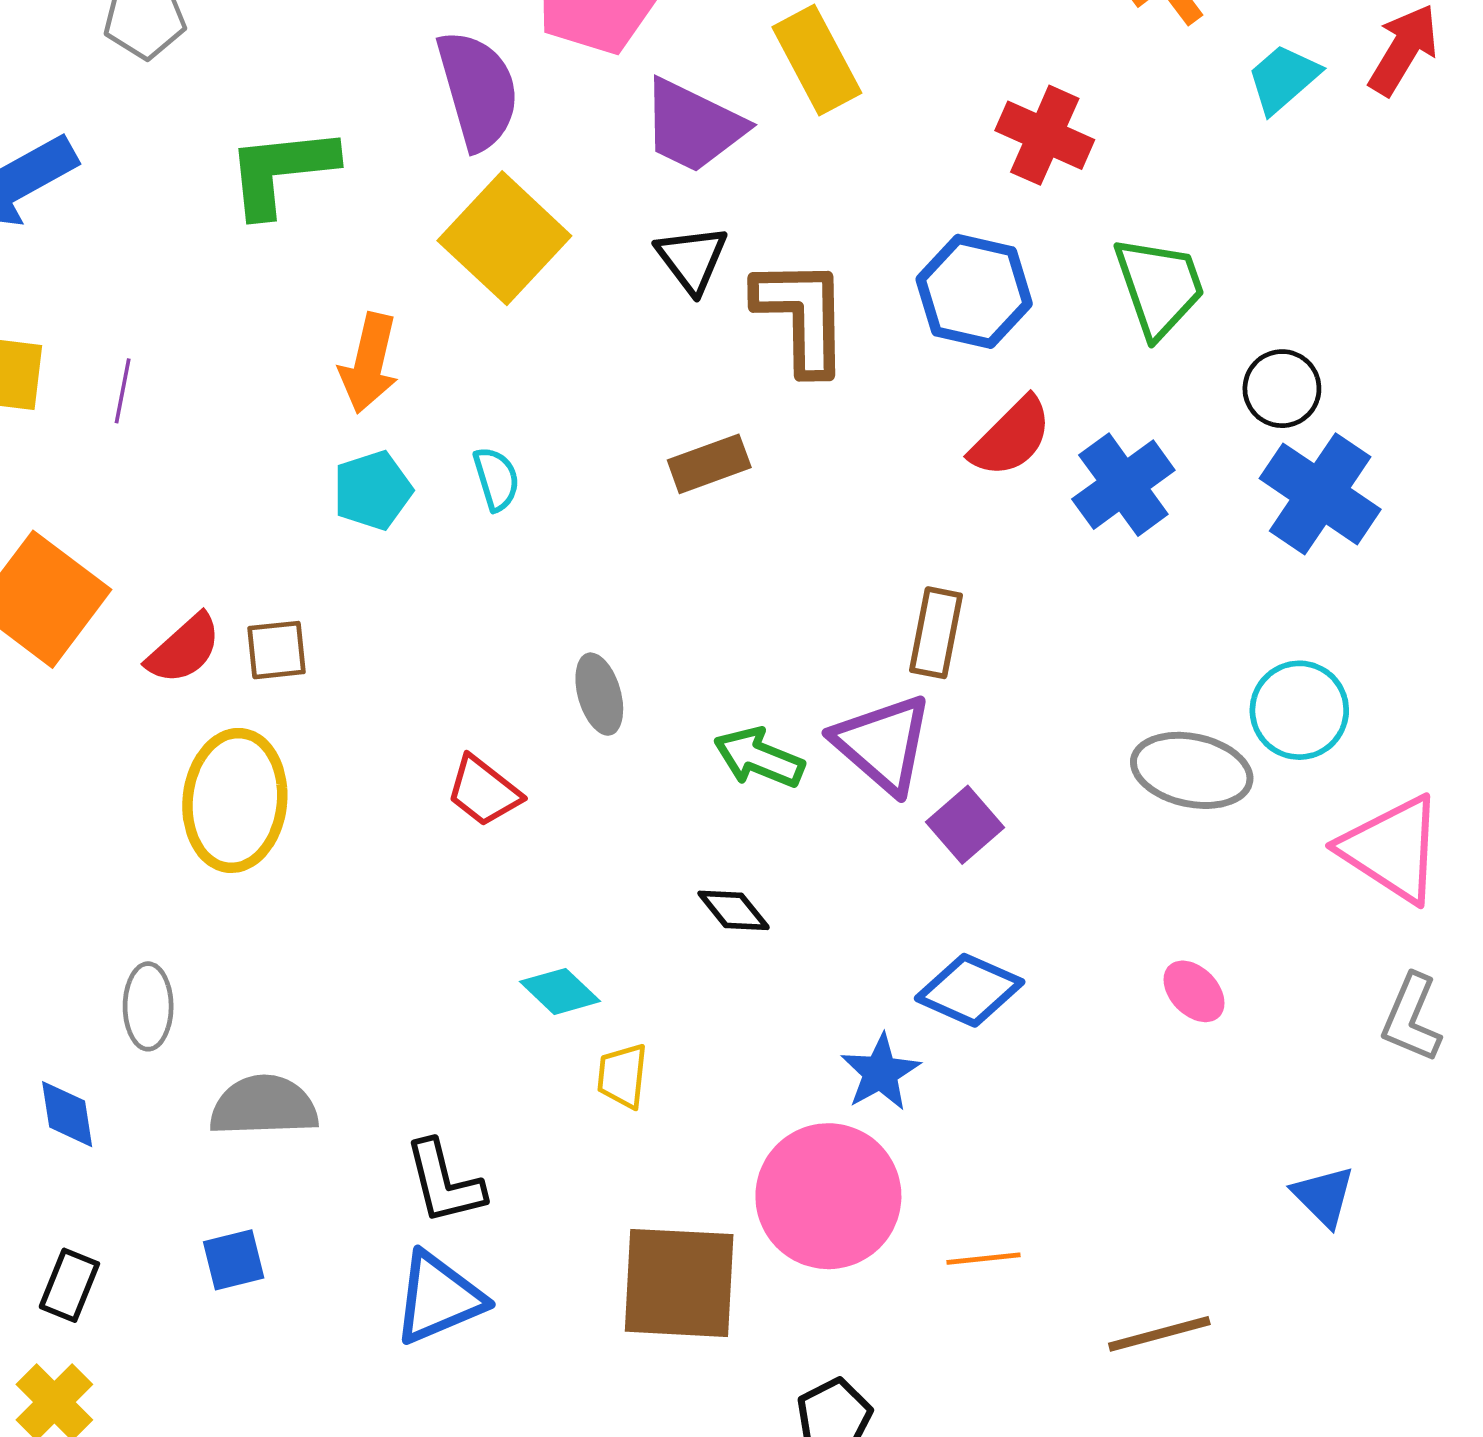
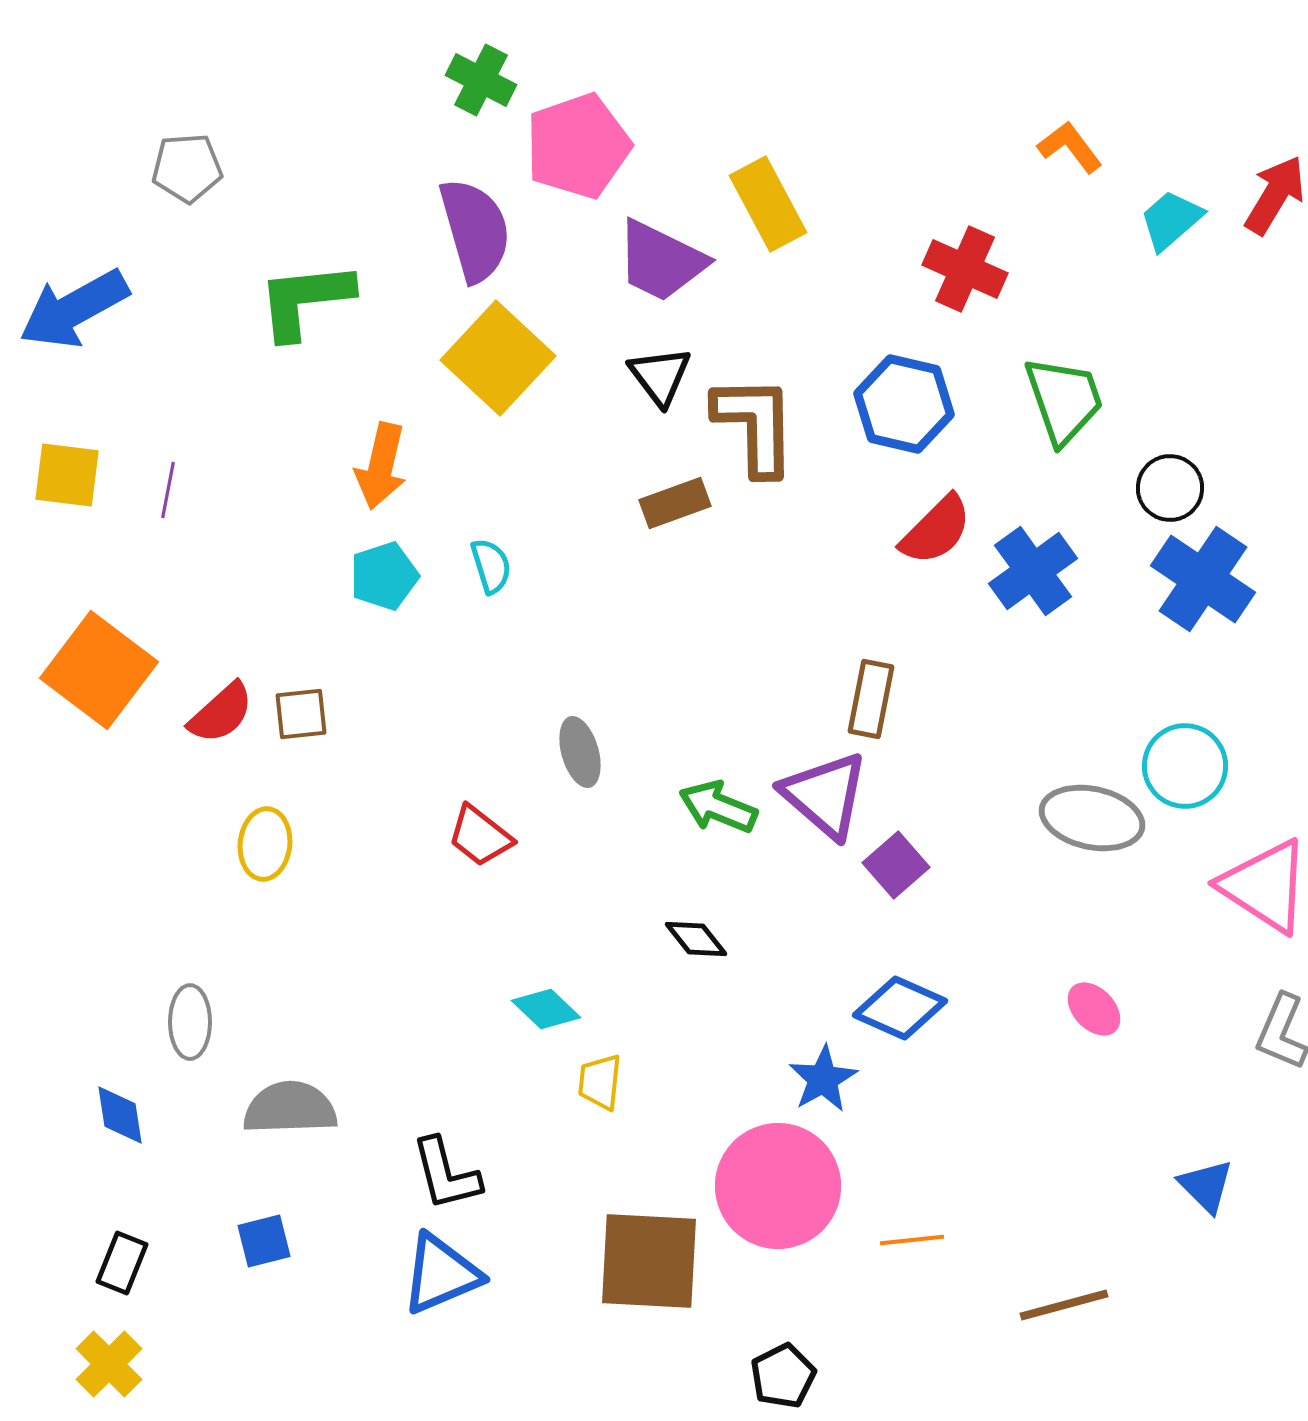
brown rectangle: (709, 464) -> (675, 503), moved
yellow ellipse: (235, 800) -> (265, 844), size x0.6

